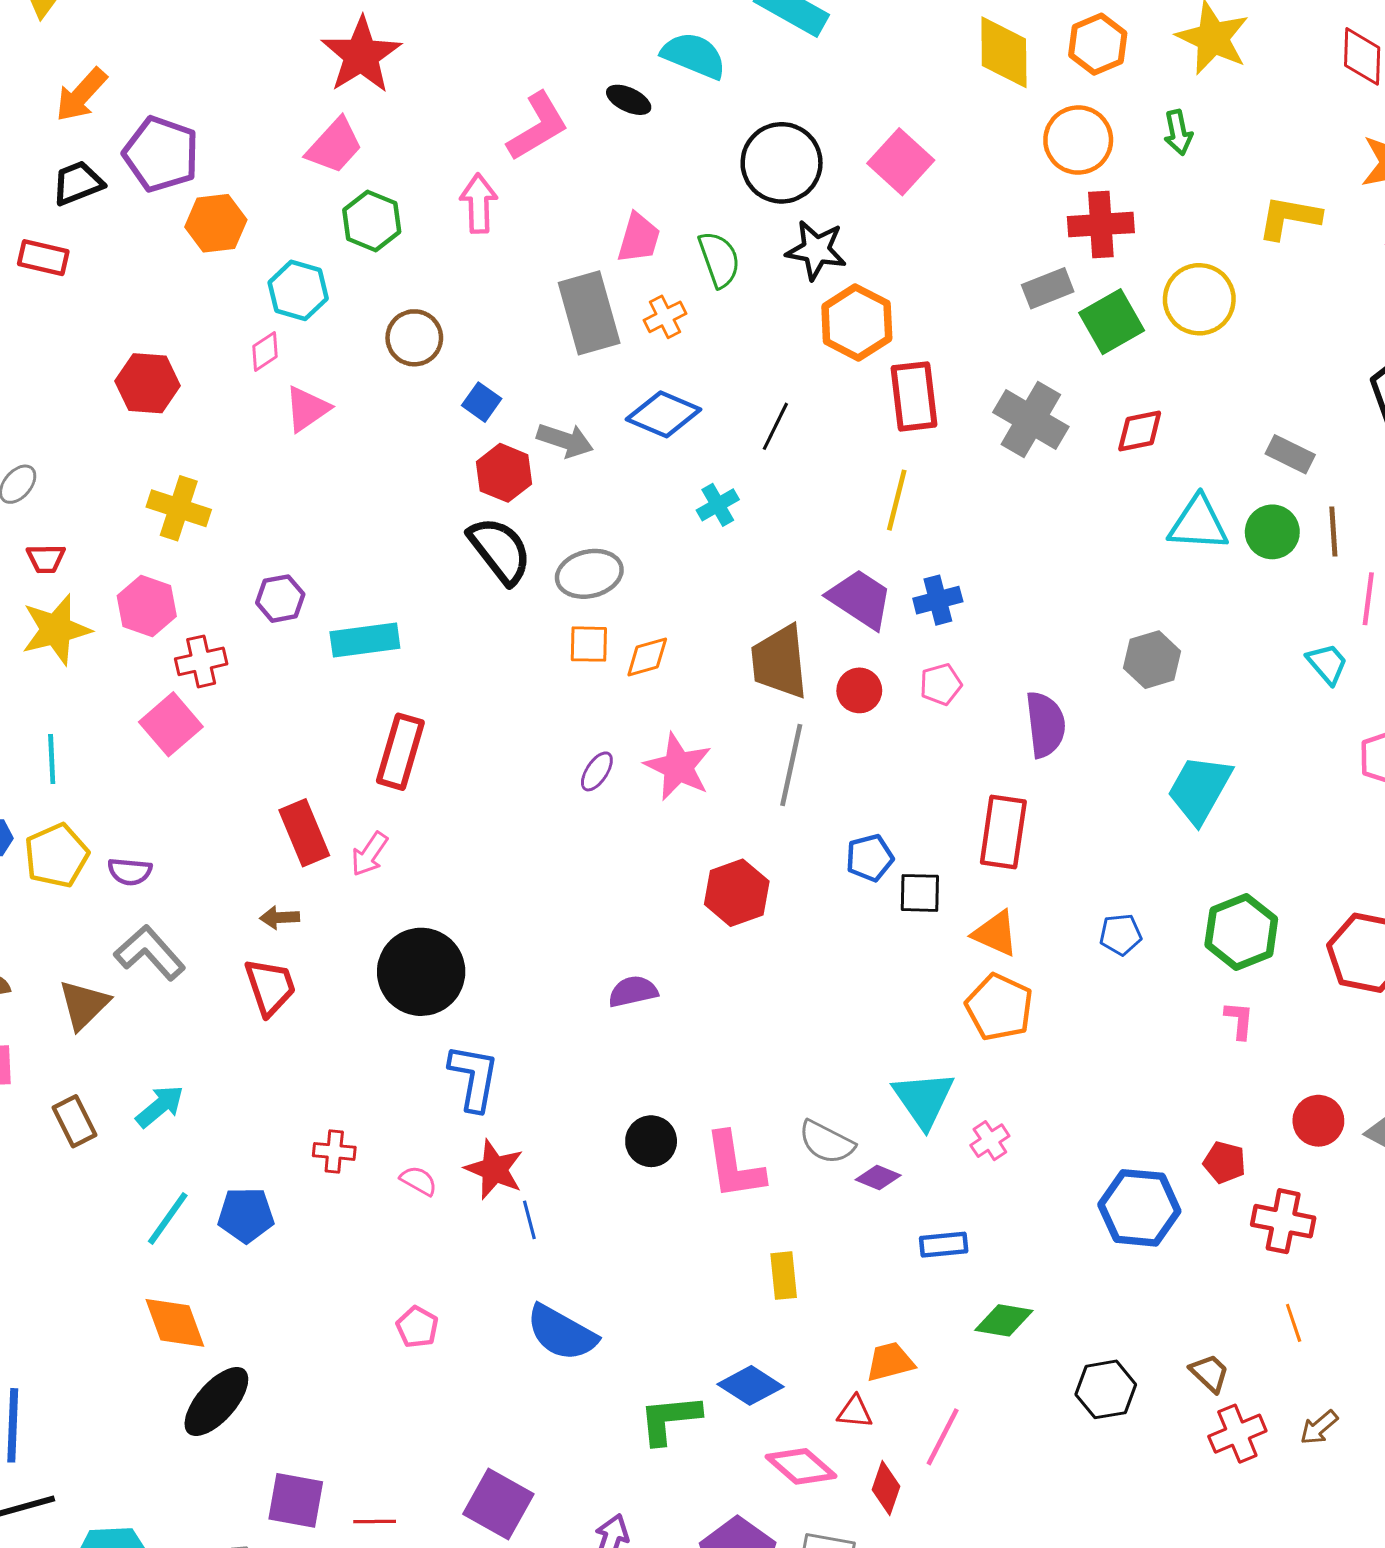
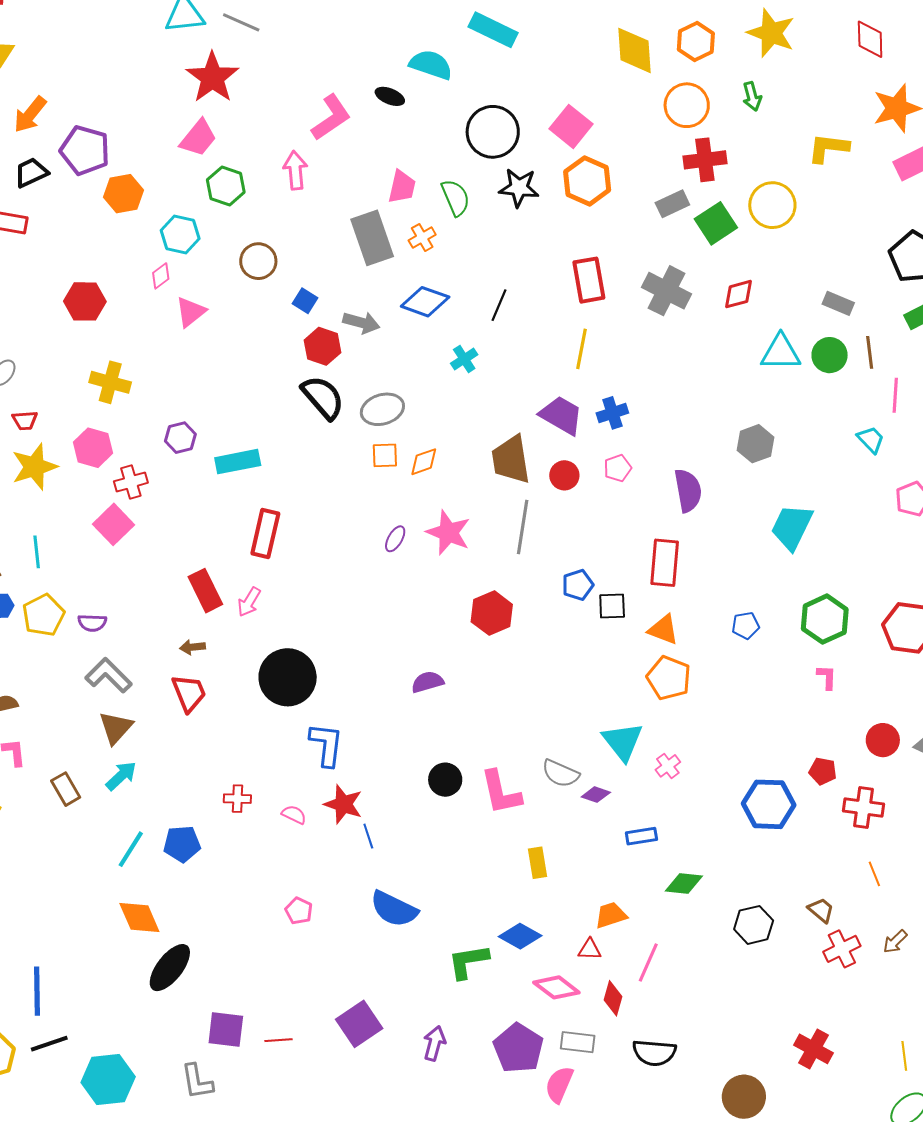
orange hexagon: (857, 322) -> (587, 181), moved
brown triangle: (84, 1005) -> (116, 728), moved
purple square: (498, 1504) -> (359, 1024), turned 30

